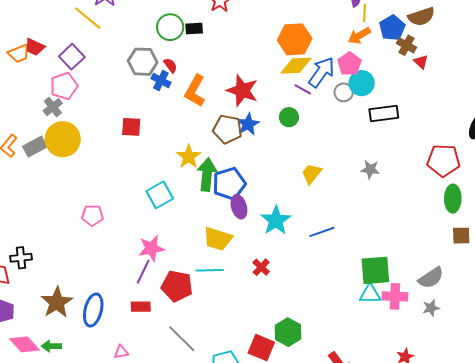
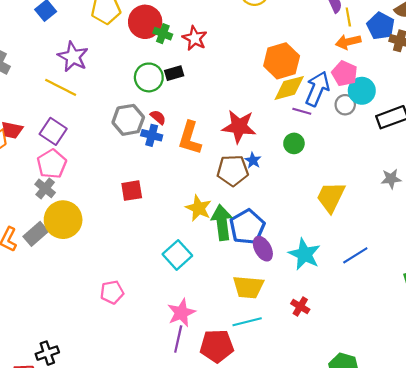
orange arrow: (359, 36) -> (348, 42), turned 30
blue star: (248, 124) -> (253, 160), size x0.7
yellow trapezoid: (312, 174) -> (331, 197), size x1.4

